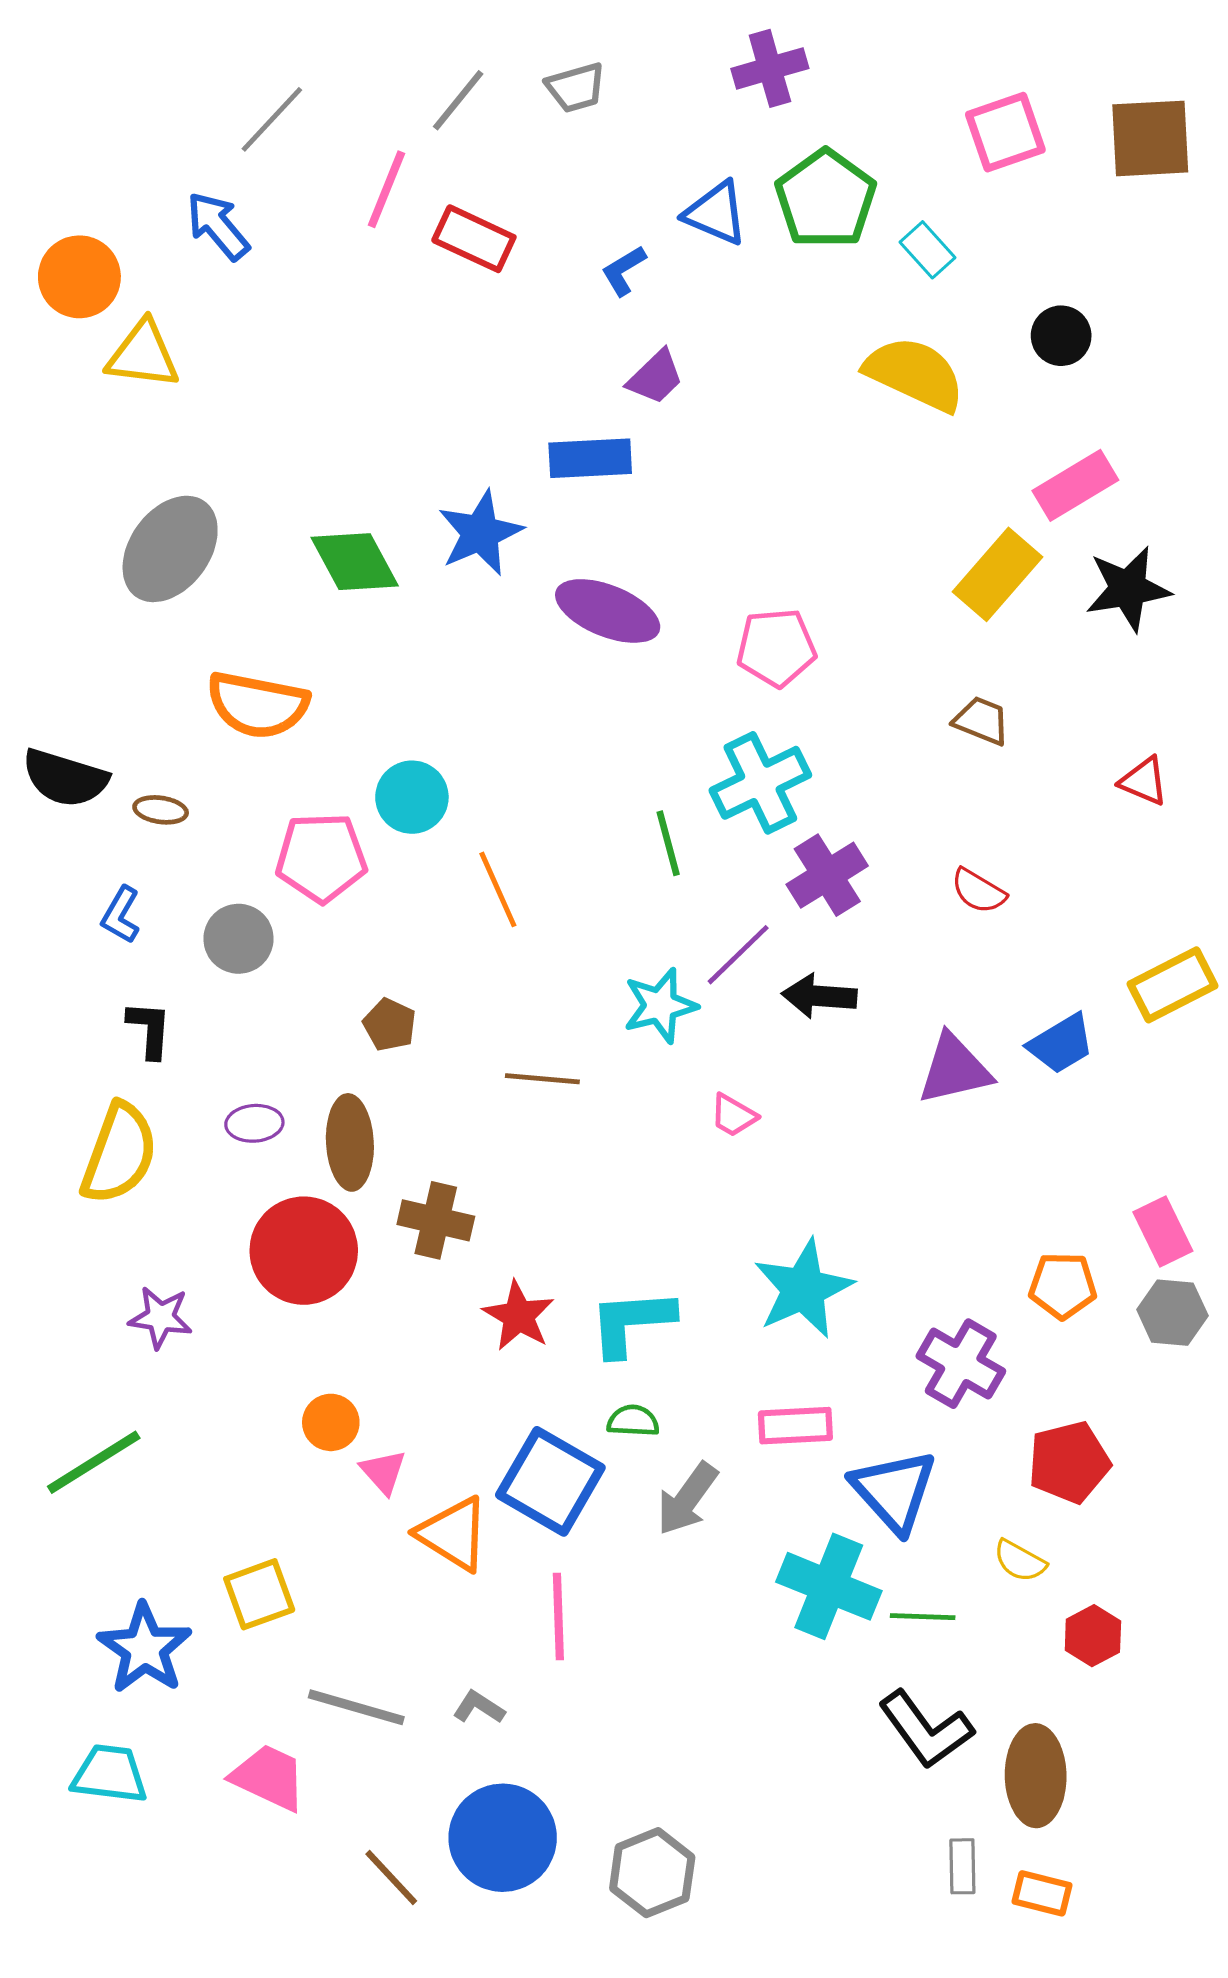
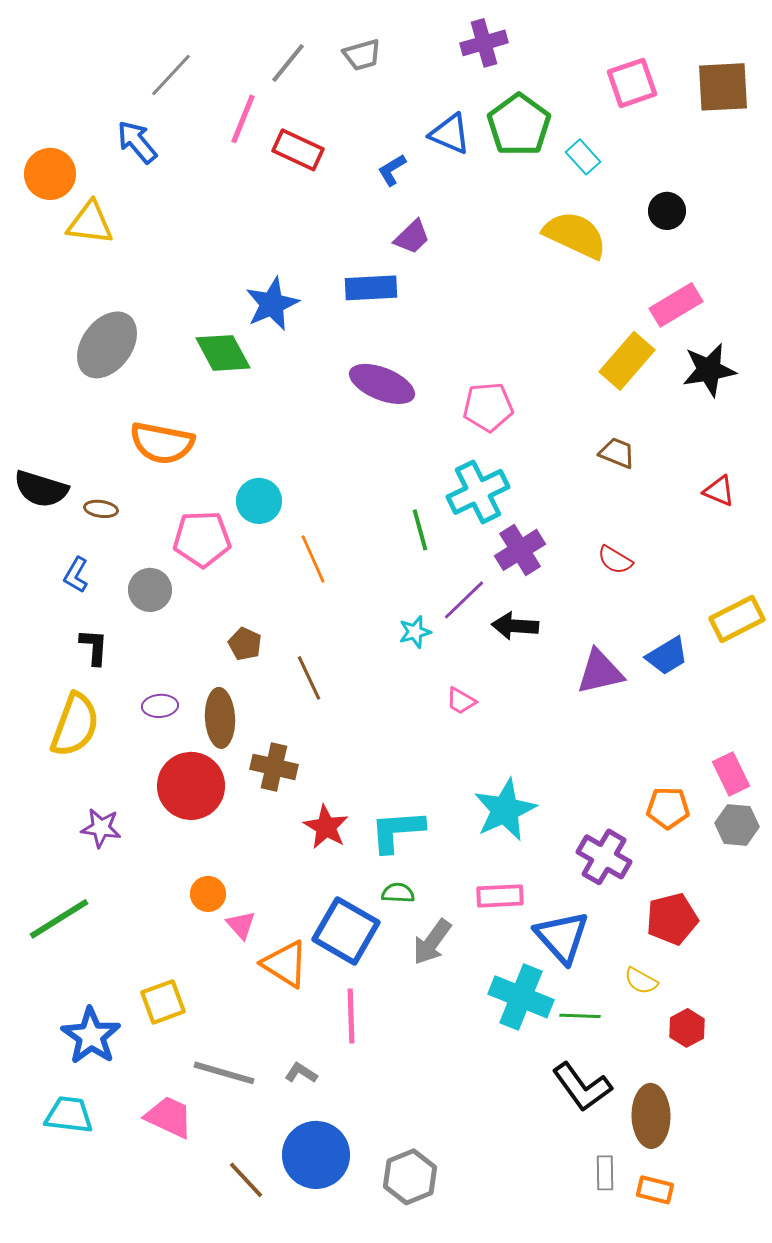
blue star: (480, 533) -> (272, 304), moved
cyan star: (660, 1006) -> (415, 632), size x0.7
brown line: (542, 1079) -> (309, 678), moved, turned 60

